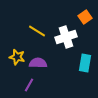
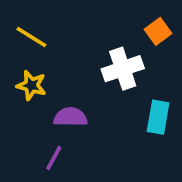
yellow line: (37, 31) -> (31, 37), moved
yellow star: (17, 57) -> (31, 85), moved

